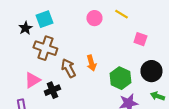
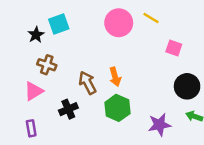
pink circle: (94, 18) -> (119, 23), size x1.5
brown cross: (45, 48) -> (47, 65), moved, size x0.7
green hexagon: (120, 78) -> (117, 108), moved
pink triangle: (32, 80) -> (34, 91), moved

